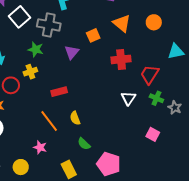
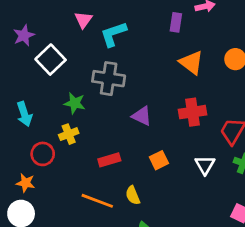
gray cross: (49, 25) -> (109, 79), moved
orange square: (93, 35) -> (159, 160), moved
purple triangle: (72, 52) -> (142, 116), moved, turned -42
orange line: (49, 121) -> (97, 201), turned -30

